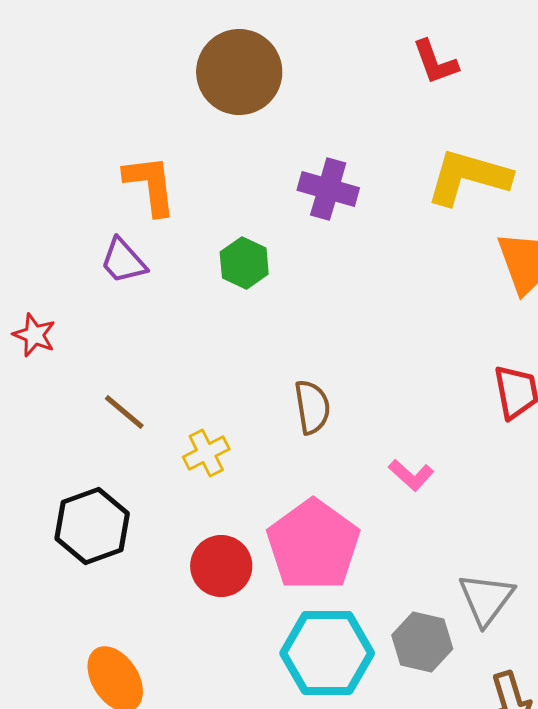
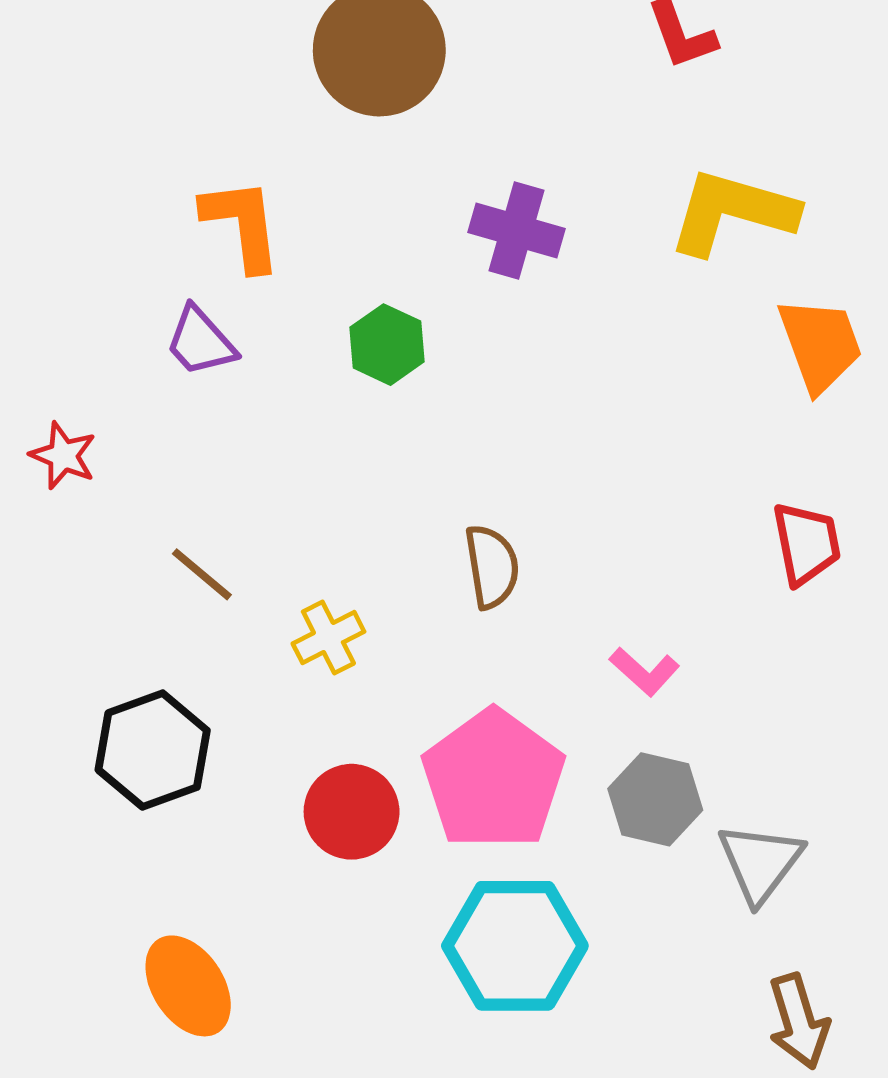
gray hexagon: (422, 642) -> (655, 799), moved

